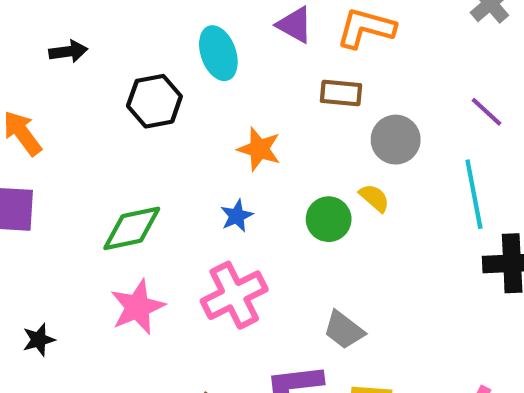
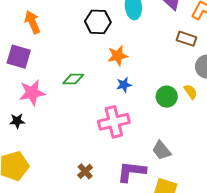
orange star: (259, 149) -> (118, 56), moved, turned 30
green diamond: (132, 228) -> (73, 79), size x0.7
pink star: (137, 307) -> (32, 93), moved

